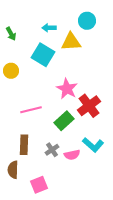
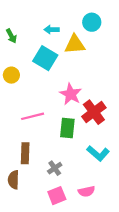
green rectangle: (64, 121) -> (67, 128), turned -42
gray cross: (52, 150) -> (55, 168), moved
pink semicircle: (72, 155) -> (86, 191), moved
pink square: (39, 185) -> (57, 196), moved

